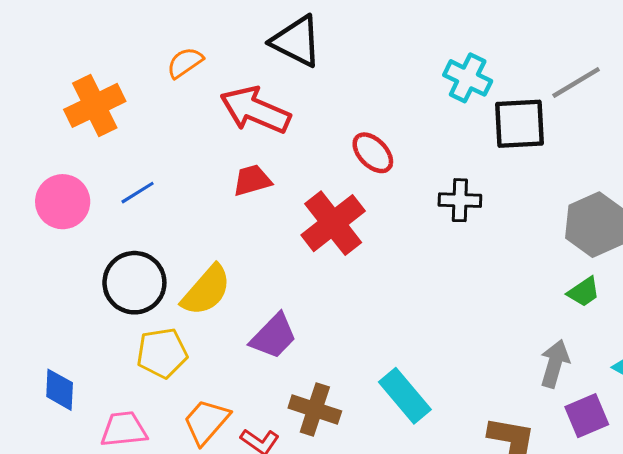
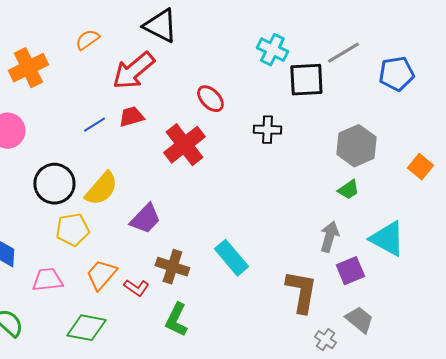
red arrow: (255, 110) -> (133, 71), turned -63
blue line: (138, 193) -> (94, 125), moved

